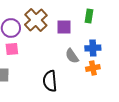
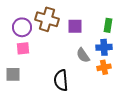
green rectangle: (89, 16) -> (108, 25), moved
brown cross: (36, 20) -> (47, 19), turned -30

